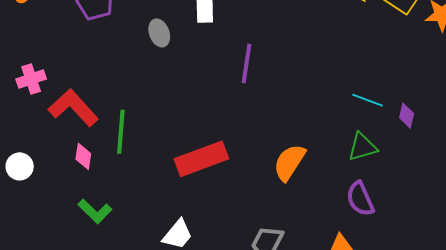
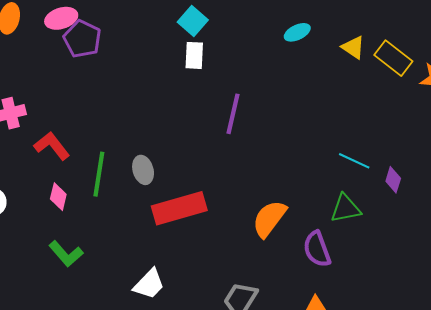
gray ellipse: (159, 33) -> (143, 170), moved
red L-shape: (73, 108) -> (52, 146), size x0.7
purple semicircle: (360, 199) -> (317, 249), moved

